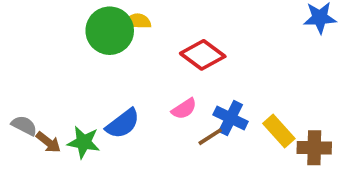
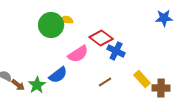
pink semicircle: (184, 109) -> (78, 54), moved, size x1.5
blue cross: (231, 118) -> (116, 51), moved
green star: (84, 142) -> (37, 85), turned 30

